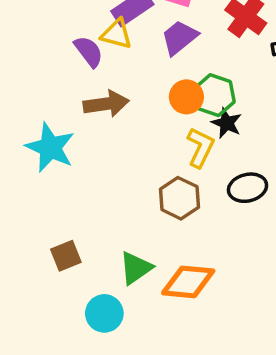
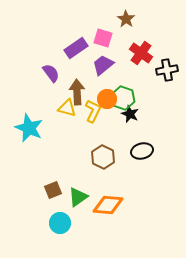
yellow triangle: (117, 34) -> (67, 108), moved
brown arrow: (106, 104) -> (77, 92), moved, turned -85
yellow L-shape: (200, 148) -> (93, 111), moved
brown square: (66, 256) -> (53, 190), moved

